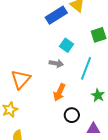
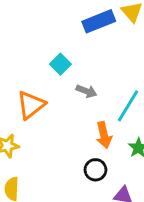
cyan square: (66, 45) -> (60, 64), moved
orange arrow: (59, 92) -> (104, 135), moved, turned -48

